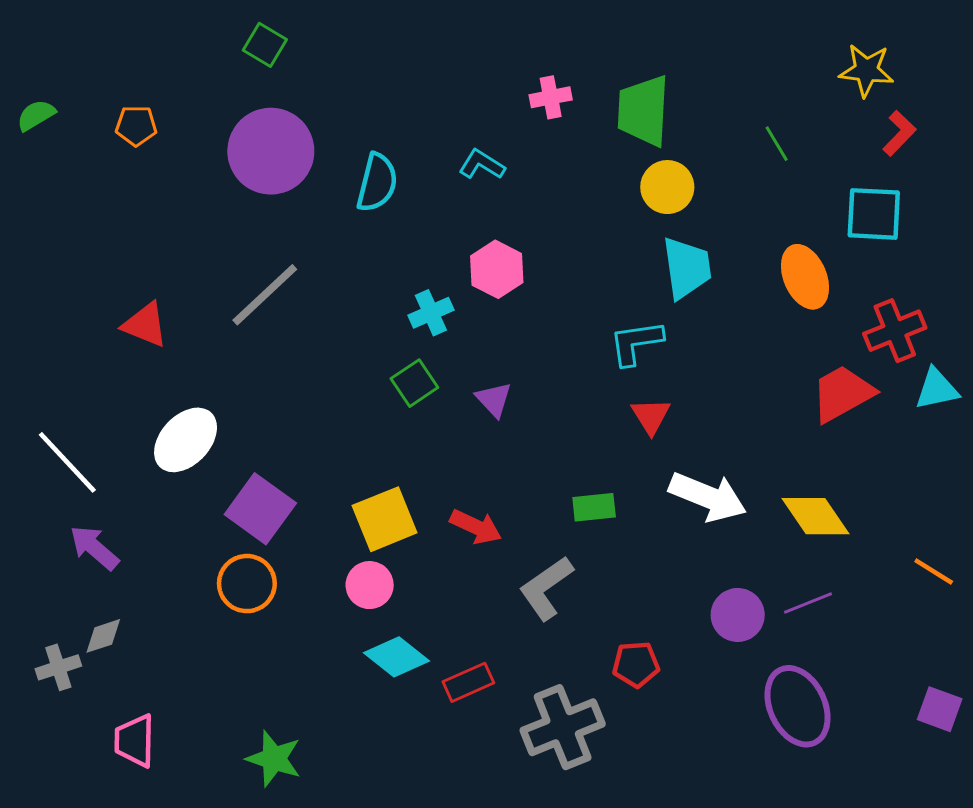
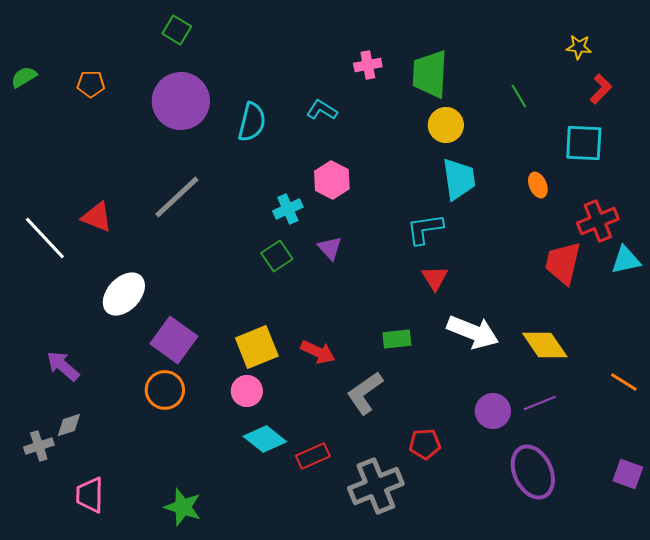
yellow star: (866, 70) -> (579, 47), size x0.7
orange ellipse: (805, 277) -> (538, 185), size x0.6
red trapezoid: (842, 394) -> (563, 263), turned -48
purple triangle: (494, 400) -> (330, 248), moved
white line: (67, 462) -> (45, 238), moved

